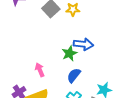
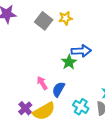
blue semicircle: (74, 75) -> (58, 89), moved

